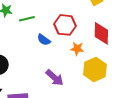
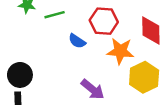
orange star: (77, 49) -> (120, 51), size x1.5

